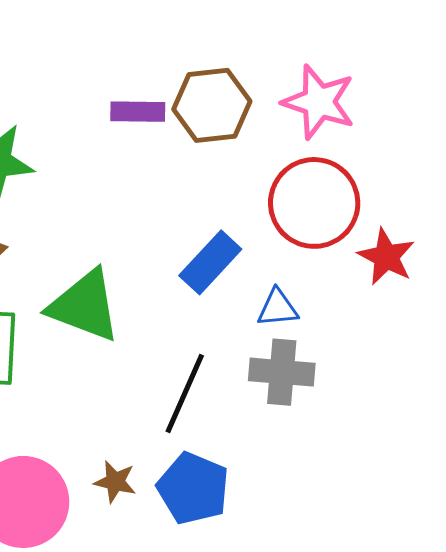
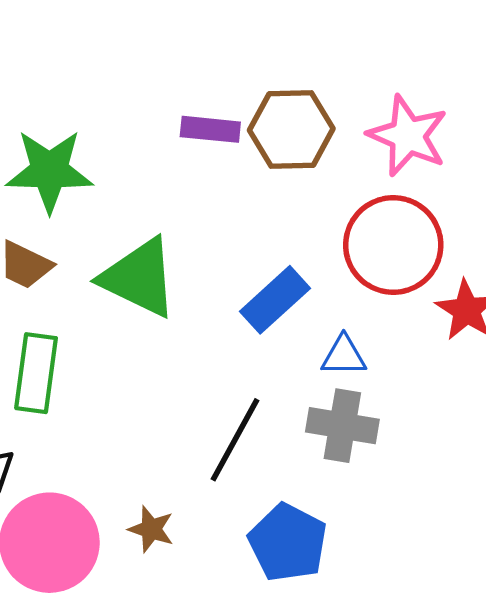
green triangle: (85, 306) -> (139, 278), moved
blue pentagon: (193, 488) -> (288, 543), moved

